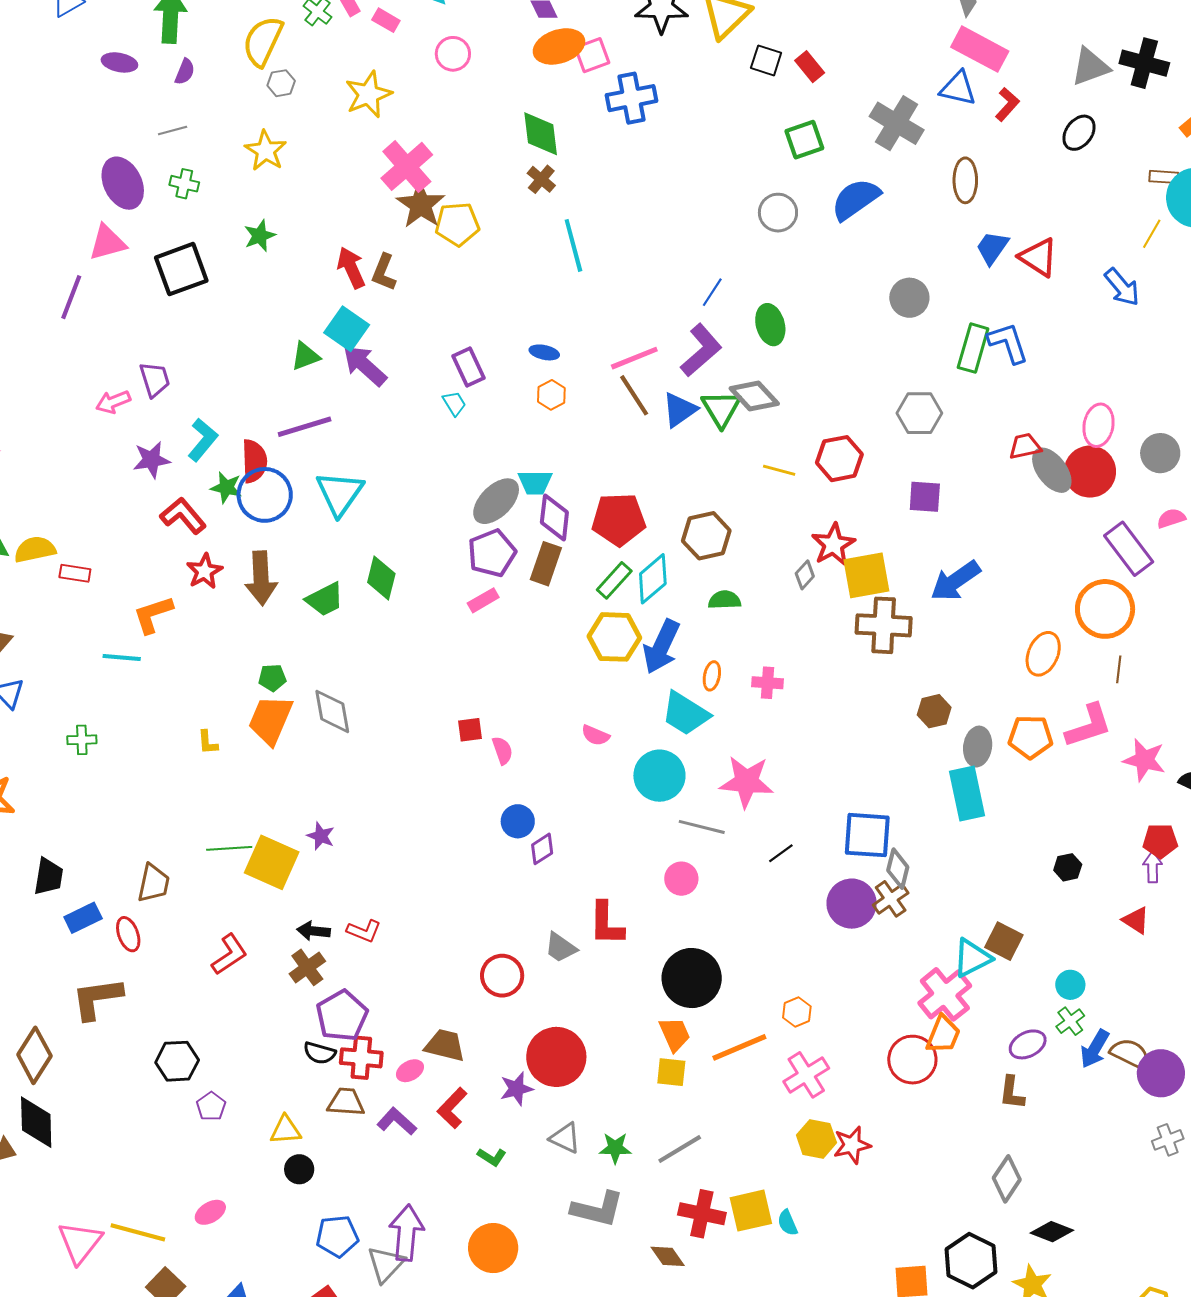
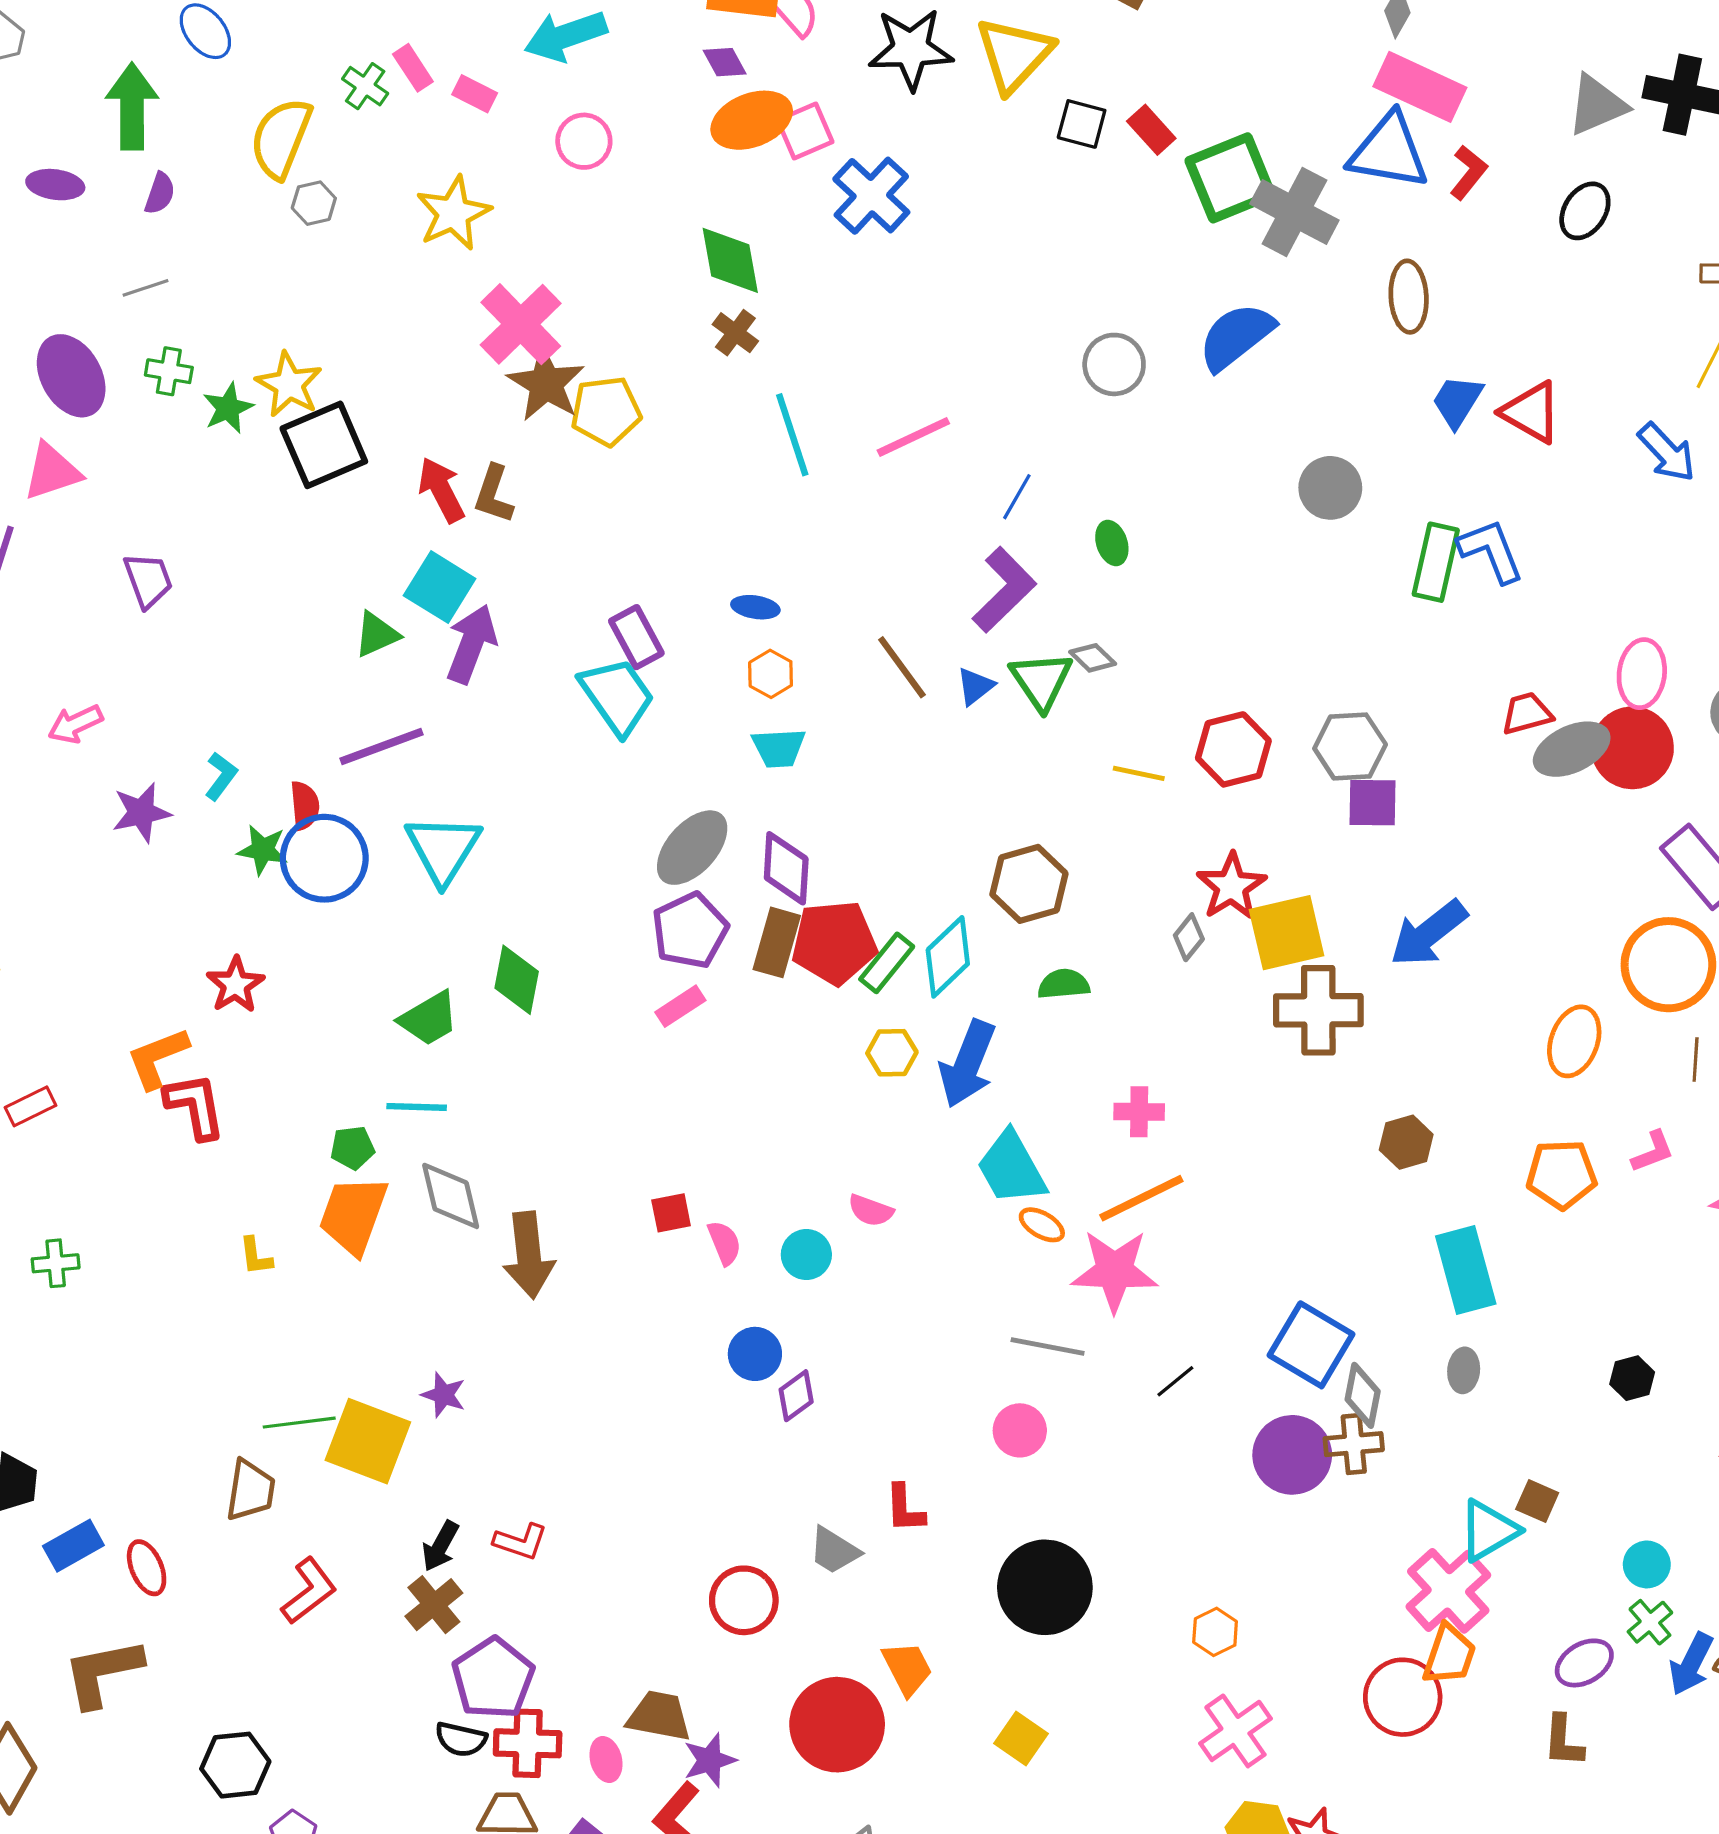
blue triangle: (958, 88) -> (1389, 151), size x1.4
blue cross: (631, 98) -> (871, 196), turned -33
green square: (804, 140) -> (1230, 178), moved, size x1.4
yellow star: (266, 151) -> (289, 385), moved
green star: (260, 236) -> (228, 408), moved
black square: (181, 269) -> (324, 445), moved
green ellipse: (770, 325) -> (1112, 543), size x0.7
pink line: (634, 358) -> (913, 437), moved
purple arrow: (365, 366) -> (471, 644), turned 72
purple trapezoid: (155, 379) -> (148, 580), moved
gray diamond: (754, 396) -> (1093, 658), size x0.6
cyan trapezoid: (454, 403) -> (617, 696), size x2.0
blue triangle: (680, 410) -> (975, 686), size x0.7
gray hexagon: (919, 413) -> (1350, 746), moved
cyan L-shape: (203, 440) -> (221, 776), size x0.7
red semicircle: (254, 461) -> (305, 806), size x0.7
gray ellipse: (1052, 470) -> (1572, 749), turned -75
cyan trapezoid: (535, 482) -> (779, 748), moved
red L-shape: (183, 516) -> (195, 1106), moved, turned 33
red pentagon: (619, 519) -> (834, 943), moved
red rectangle: (75, 573) -> (31, 1106), moved, turned -32
brown arrow: (261, 578) -> (529, 1255), moved
yellow hexagon: (614, 637) -> (892, 1053), size x0.6
cyan line: (122, 658) -> (417, 1107), moved
orange ellipse: (712, 676) -> (1042, 1225), moved, turned -68
cyan trapezoid: (685, 714) -> (1011, 1168), turned 32
pink L-shape: (1089, 726) -> (1653, 1152), size x0.6
gray ellipse: (978, 747) -> (1464, 1370), moved, size x0.7
cyan circle: (659, 776) -> (806, 1255), moved, size x0.6
blue square: (867, 835) -> (1311, 1345), turned 30
brown trapezoid: (154, 883) -> (250, 1490), moved
brown cross: (891, 899) -> (1354, 1444), turned 33
red L-shape: (606, 924) -> (905, 1509), size x0.7
black arrow: (313, 931) -> (440, 1546), turned -64
brown square: (1004, 941) -> (1537, 1501), size x0.7
orange trapezoid: (675, 1034) -> (907, 1668), moved
orange line: (739, 1047) -> (1141, 1198), moved
pink ellipse: (410, 1071) -> (606, 1759), turned -72
yellow square: (671, 1072) -> (1021, 1738), turned 32
purple star: (517, 1089) -> (710, 1760), moved

